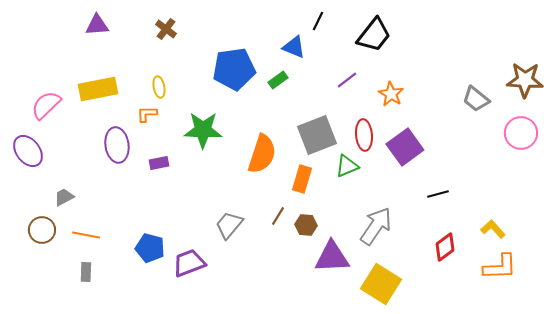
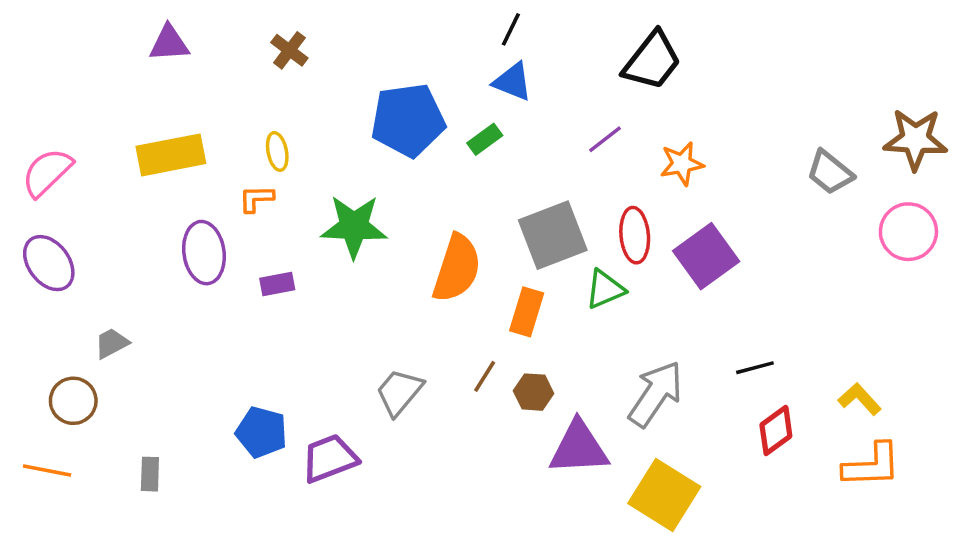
black line: (318, 21) -> (511, 29), moved
orange star: (391, 94) -> (682, 164), turned 30
pink semicircle: (46, 105) -> (47, 172), moved
black line: (438, 194) -> (755, 368), moved
orange line: (86, 235) -> (47, 471), moved

